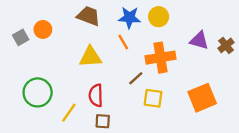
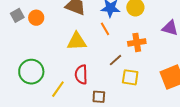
gray square: (21, 37) -> (17, 15), moved
orange cross: (161, 58) -> (137, 42), size x0.7
brown square: (103, 121) -> (99, 97), moved

